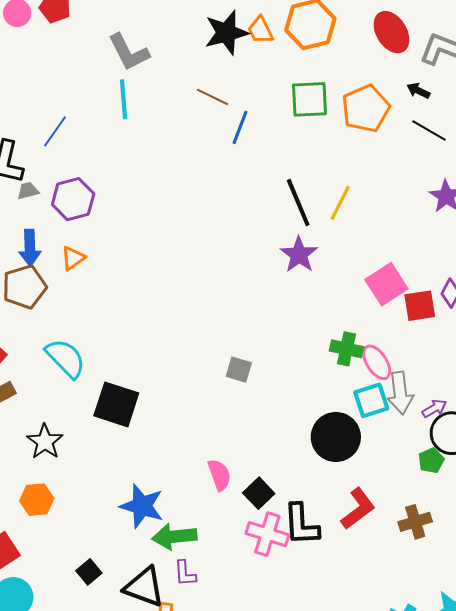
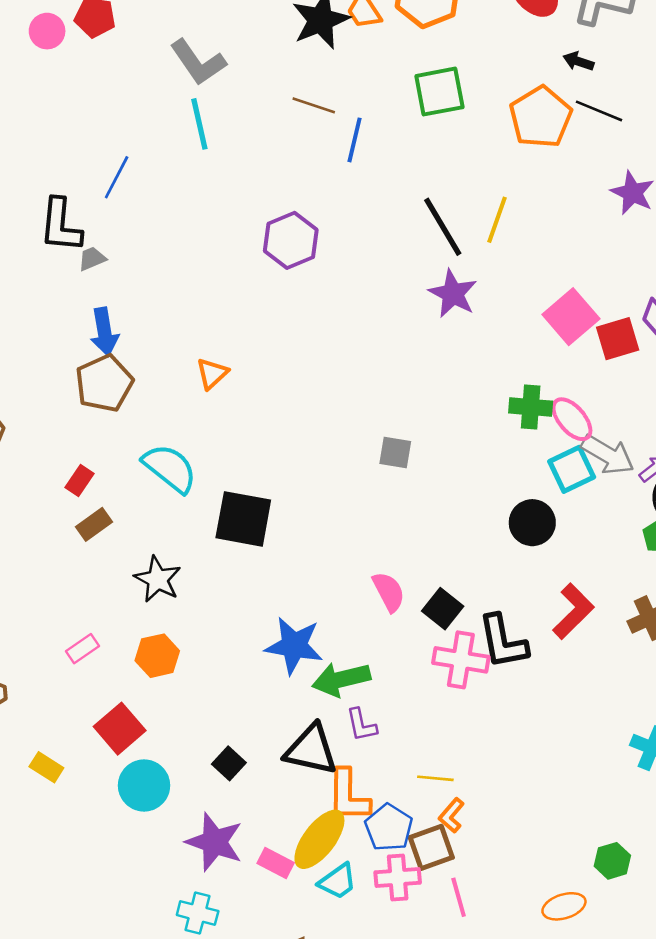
orange pentagon: (366, 108) -> (541, 117), moved
purple hexagon: (73, 199) -> (291, 240), moved
orange triangle: (73, 258) -> (212, 374), moved
gray arrow: (400, 393) -> (608, 455), turned -45
black circle: (336, 437) -> (532, 523), size x0.7
black square: (89, 572) -> (229, 763), moved

